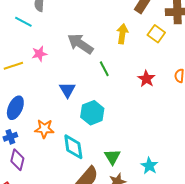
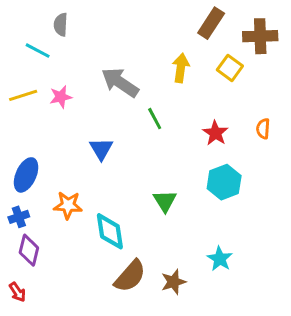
yellow line: (13, 66) -> (23, 95), moved
cyan hexagon: (92, 113) -> (224, 182), moved
green triangle: (112, 157) -> (165, 201), moved

